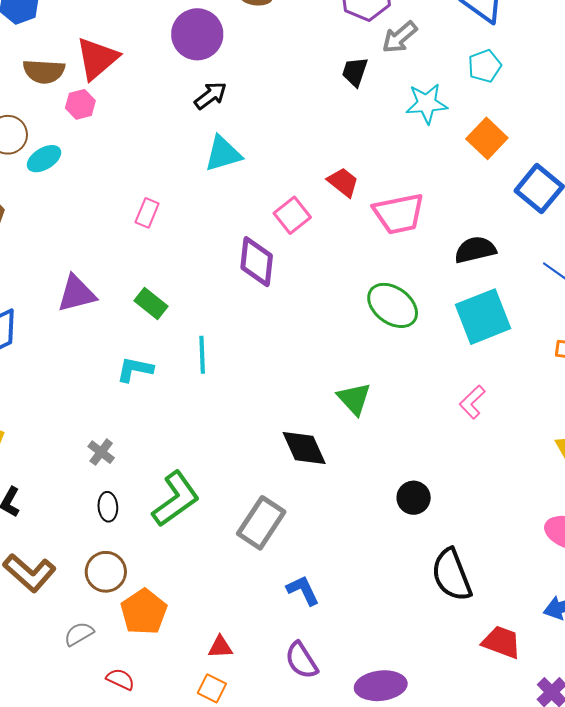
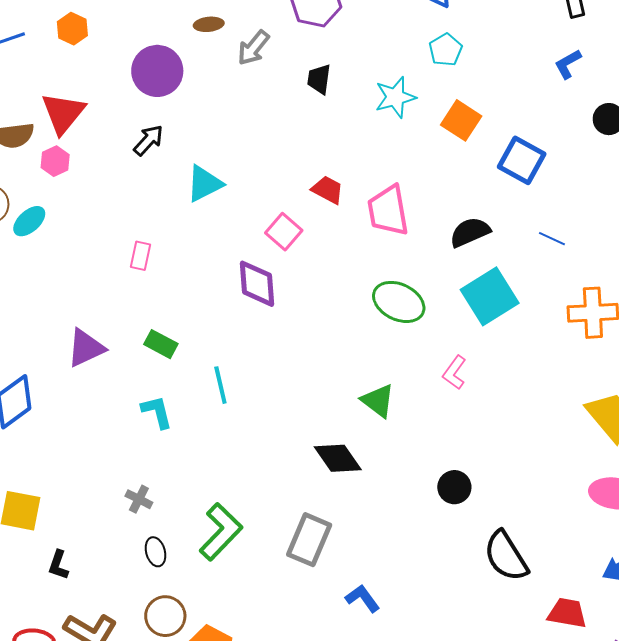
gray arrow: (400, 37) -> (253, 48), moved
black arrow: (210, 96) -> (148, 140), moved
pink trapezoid: (399, 214) -> (388, 211), turned 102
cyan L-shape: (135, 369) -> (157, 412), turned 75
pink L-shape: (472, 402) -> (454, 373), moved

